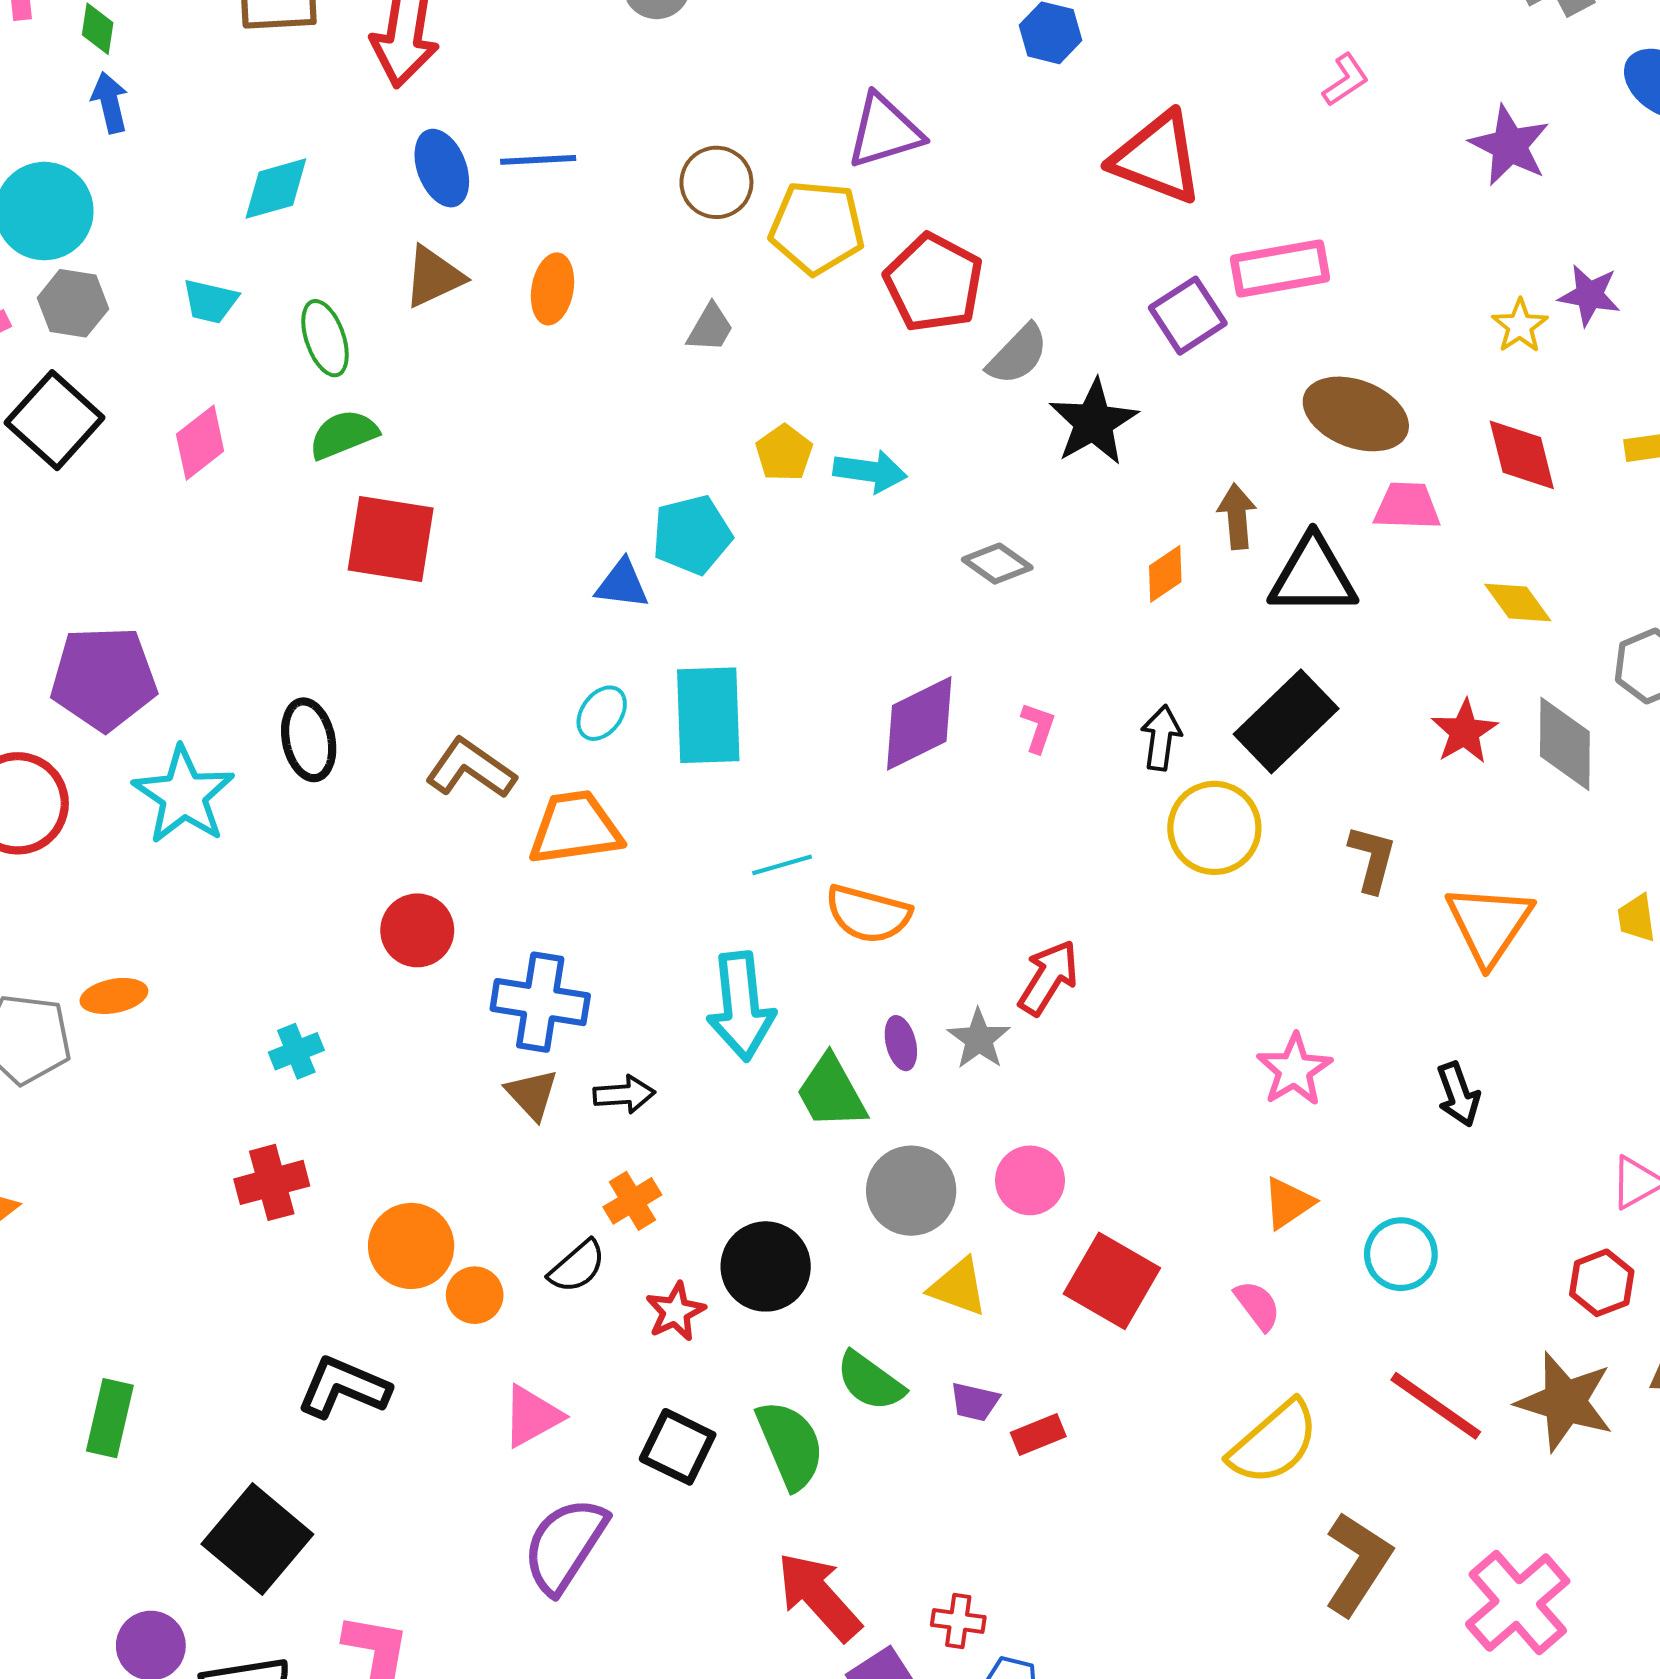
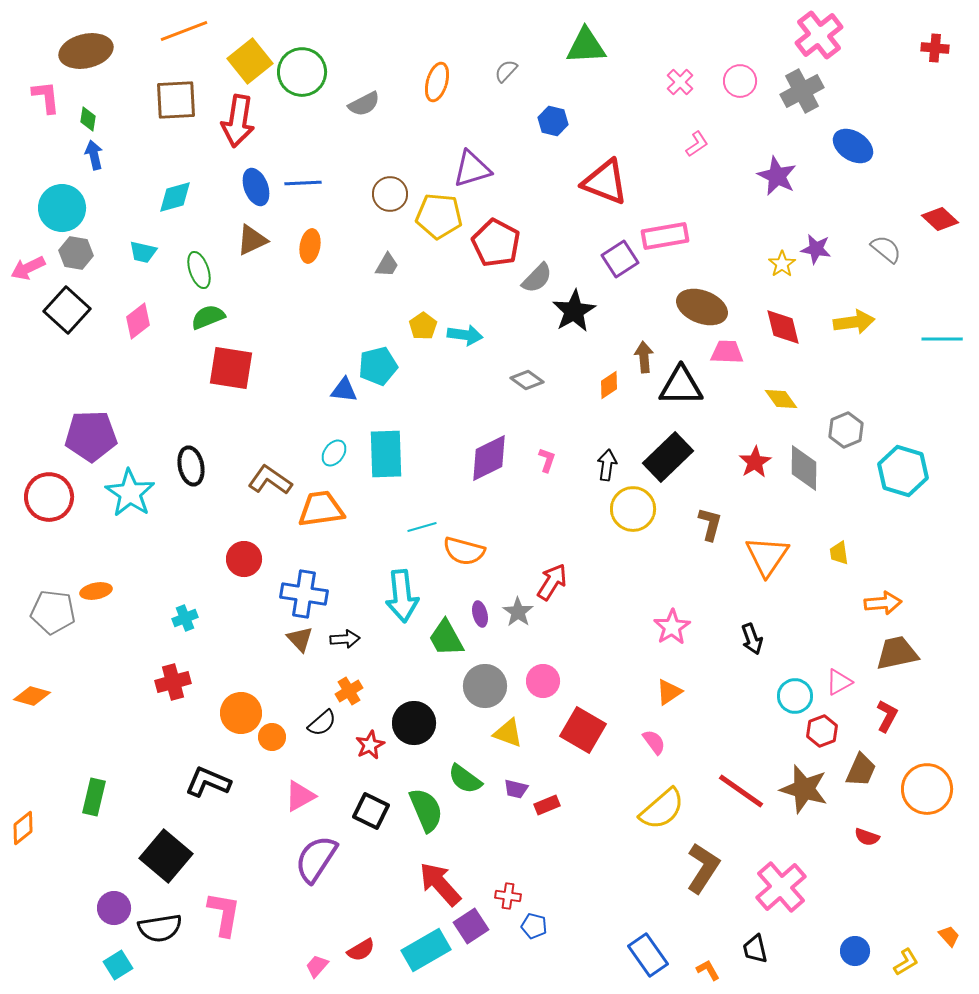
cyan circle: (1401, 1254) -> (795, 696), moved

